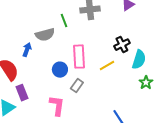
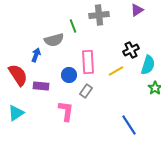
purple rectangle: (22, 93) -> (41, 86), moved, turned -63

